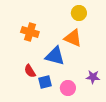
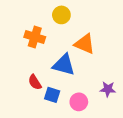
yellow circle: (79, 13) -> (61, 15), moved
blue square: (45, 82) -> (52, 95), turned 32

